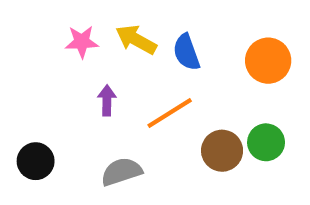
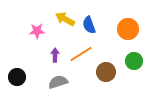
pink star: (82, 42) -> (37, 31), moved
purple arrow: (107, 100) -> (55, 55), moved
green circle: (266, 142) -> (134, 61), moved

